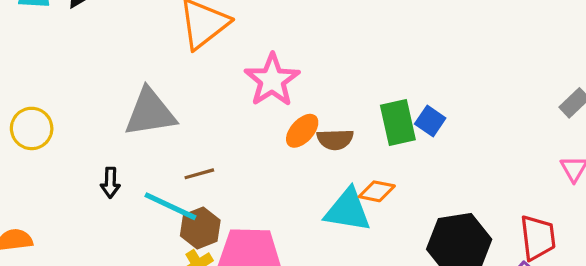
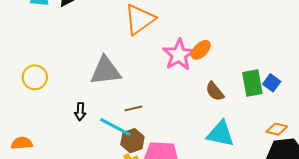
orange ellipse: (302, 131) -> (201, 50), moved
brown semicircle: (335, 139) -> (215, 91), turned 50
orange diamond: (377, 191) -> (277, 129), moved

